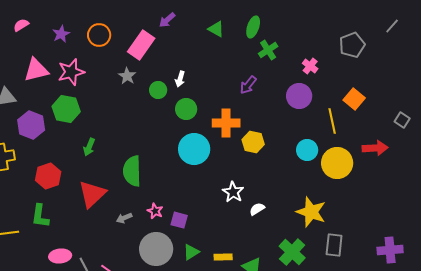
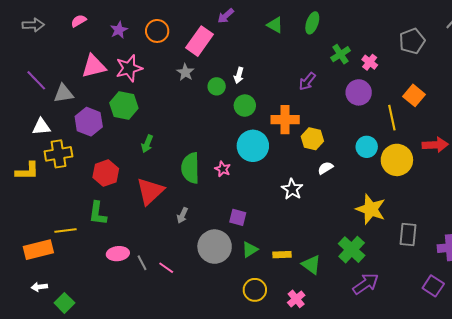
green cross: (268, 50) -> (341, 54), moved
white semicircle: (257, 209) -> (325, 168), moved
pink star: (155, 211) -> (223, 169), moved
gray arrow: (124, 218) -> (182, 215), turned -42
gray rectangle: (334, 245) -> (408, 234), moved

